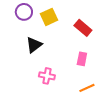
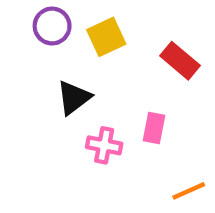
pink rectangle: (82, 59) -> (154, 128), moved
pink cross: (47, 76) -> (104, 145), moved

